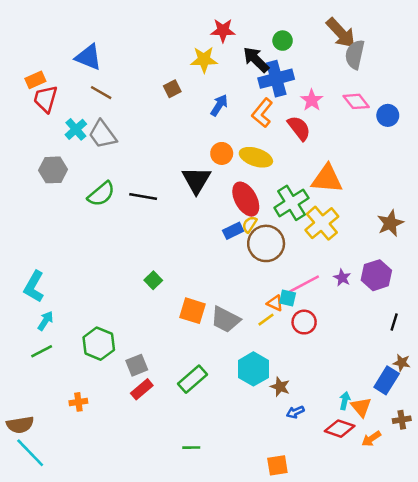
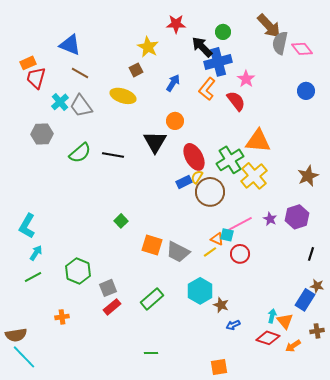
yellow star: (204, 60) -> (148, 47), moved, turned 30
pink diamond: (356, 101) -> (302, 49), moved
yellow ellipse: (256, 157) -> (123, 96), moved

